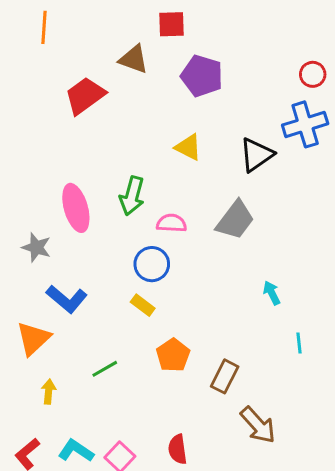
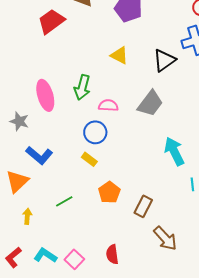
cyan arrow: (272, 293) -> (174, 151), size x1.8

